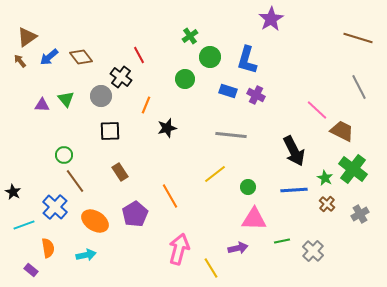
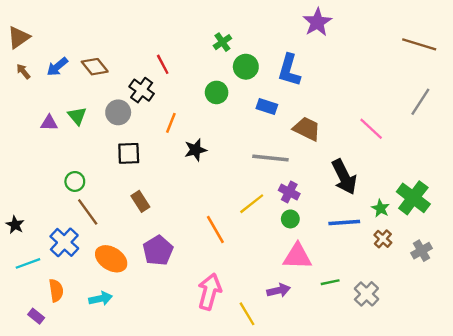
brown triangle: (27, 37) -> (19, 37), moved
gray line: (359, 87) -> (420, 102), turned 60
purple cross: (256, 95) -> (289, 192), moved
brown trapezoid: (342, 131) -> (307, 129), moved
orange line: (170, 196) -> (215, 229), moved

